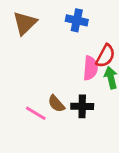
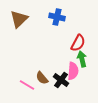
pink semicircle: (90, 68) -> (73, 71), moved
black cross: (82, 106) -> (61, 80), turned 35

